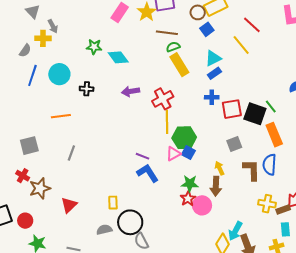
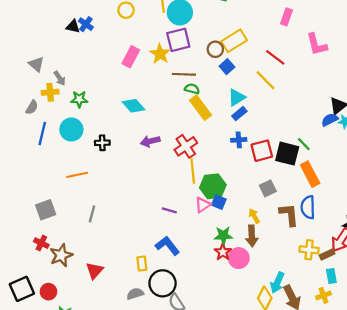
green star: (94, 47) -> (79, 99), moved
green semicircle: (173, 47) -> (192, 89), turned 40
blue L-shape: (148, 173) -> (167, 246), moved

